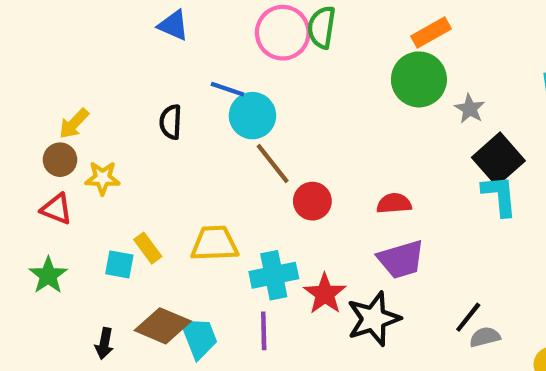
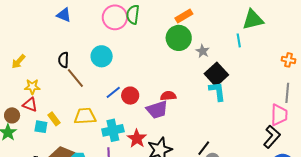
blue line: (227, 89) -> (113, 92), moved, turned -56
brown circle: (60, 160) -> (12, 115), moved
brown line: (273, 163) -> (75, 78), moved
red triangle: (56, 209) -> (30, 105), moved
purple trapezoid: (401, 259) -> (157, 110), moved

